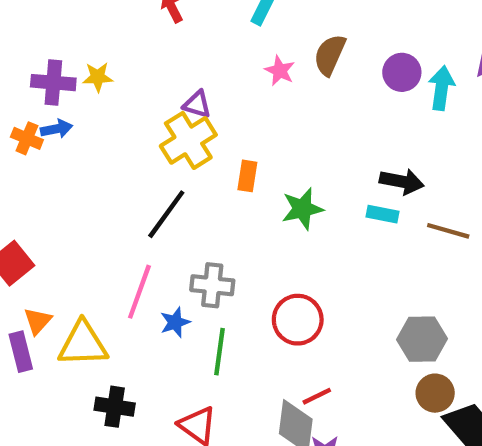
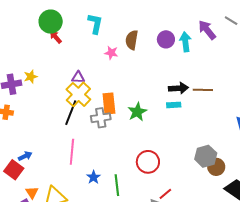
blue arrow: (56, 129) -> (25, 156), moved
orange rectangle: (247, 176) -> (109, 104), size x1.5
black line: (166, 214) -> (71, 113), moved
brown line: (448, 231) -> (203, 90), moved
gray cross: (212, 285) -> (101, 118), moved
pink line: (139, 292) -> (72, 152), moved
brown circle: (435, 393) -> (216, 167), moved

